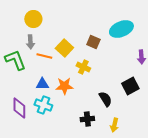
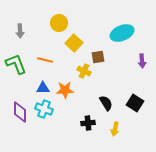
yellow circle: (33, 19) -> (59, 23), moved
gray arrow: (30, 42) -> (20, 31), moved
brown square: (93, 42) -> (98, 57), moved, turned -32
yellow square: (64, 48) -> (74, 43), moved
black square: (130, 86) -> (135, 103), moved, turned -30

